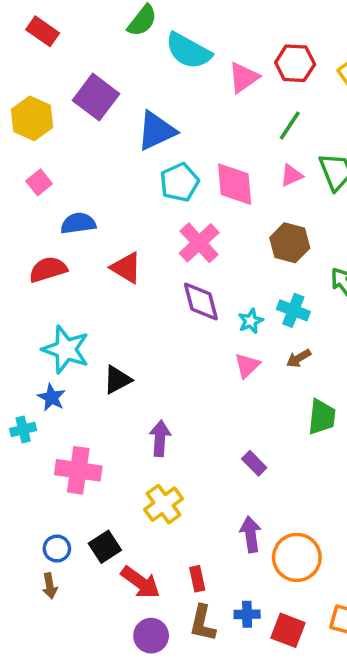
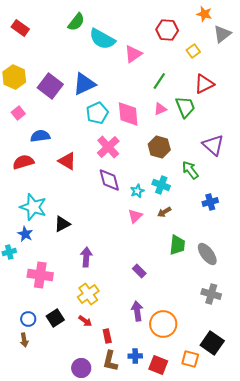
red hexagon: (295, 63) -> (167, 30), moved
purple square: (96, 97) -> (50, 86), moved
red arrow: (140, 582) -> (85, 321), moved, size x0.6

